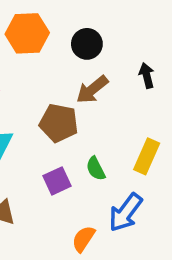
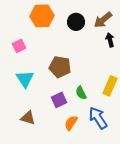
brown arrow: (92, 90) -> (103, 20), moved
blue arrow: (126, 213) -> (98, 118), turned 110
orange semicircle: (83, 239) -> (71, 123), moved

